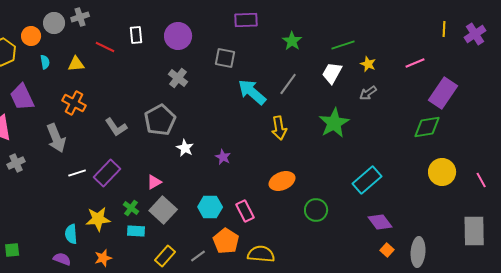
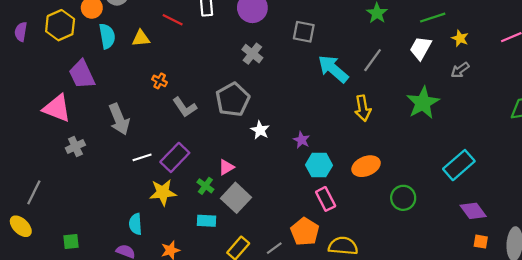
cyan semicircle: (45, 62) -> (107, 36), size x1.6
orange cross: (74, 103) -> (160, 81), moved, size x0.6
cyan hexagon: (210, 207) -> (319, 165), moved
green cross: (131, 208) -> (205, 186), moved
yellow star: (98, 219) -> (163, 192), moved
orange square: (387, 250) -> (481, 242), turned -32

